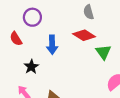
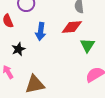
red diamond: (84, 35) -> (72, 27), turned -45

